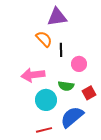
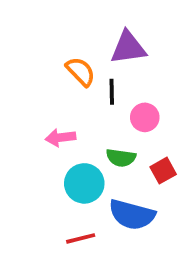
purple triangle: (57, 17) -> (128, 48), moved
pink arrow: (33, 75) -> (60, 138), size x0.7
blue semicircle: (72, 117) -> (132, 215), turned -125

